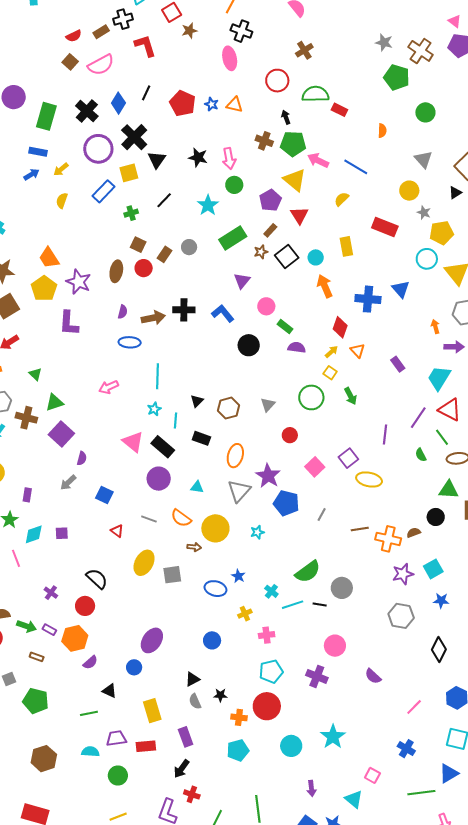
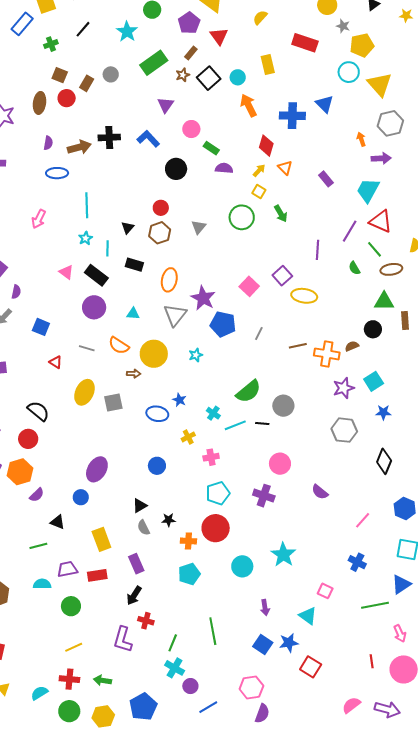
pink arrow: (109, 387) -> (39, 219), turned -36
red circle: (290, 435) -> (161, 208), moved
pink triangle: (133, 442) -> (66, 272), size x0.7

